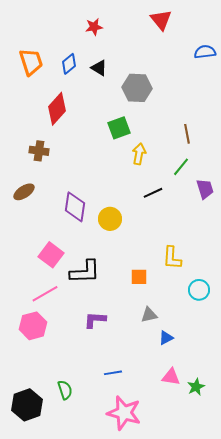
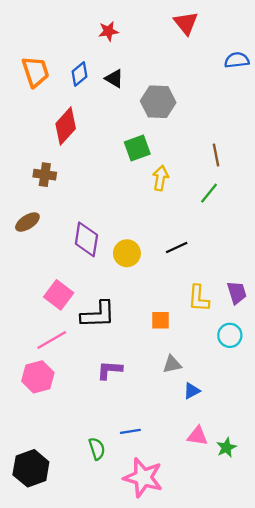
purple trapezoid: (205, 189) -> (237, 293), moved
black line: (153, 193) -> (177, 247), moved
green semicircle: (65, 390) -> (97, 449), moved

